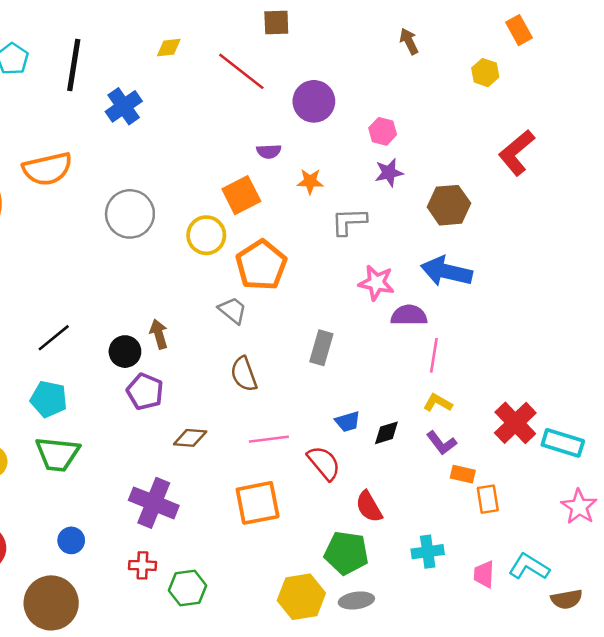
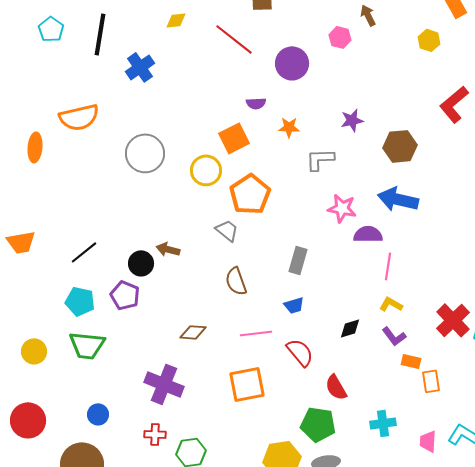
pink hexagon: (383, 131) -> (340, 37), moved
brown arrow: (159, 334) -> (168, 249), turned -60
purple pentagon: (145, 392) -> (125, 295), moved
blue trapezoid: (348, 422) -> (294, 305), moved

